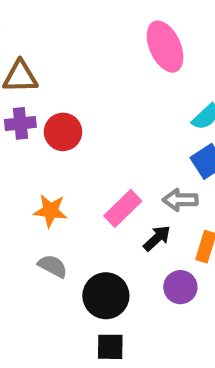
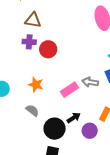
gray arrow: (180, 200) -> (90, 82), moved
black arrow: (157, 238) -> (74, 118), moved

